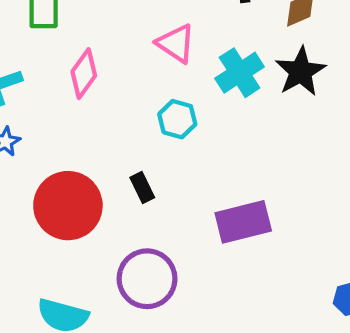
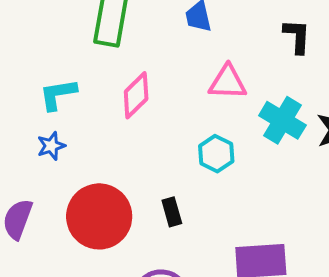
pink triangle: (176, 43) -> (228, 82), turned -42
cyan cross: (240, 73) -> (282, 120), turned -36

